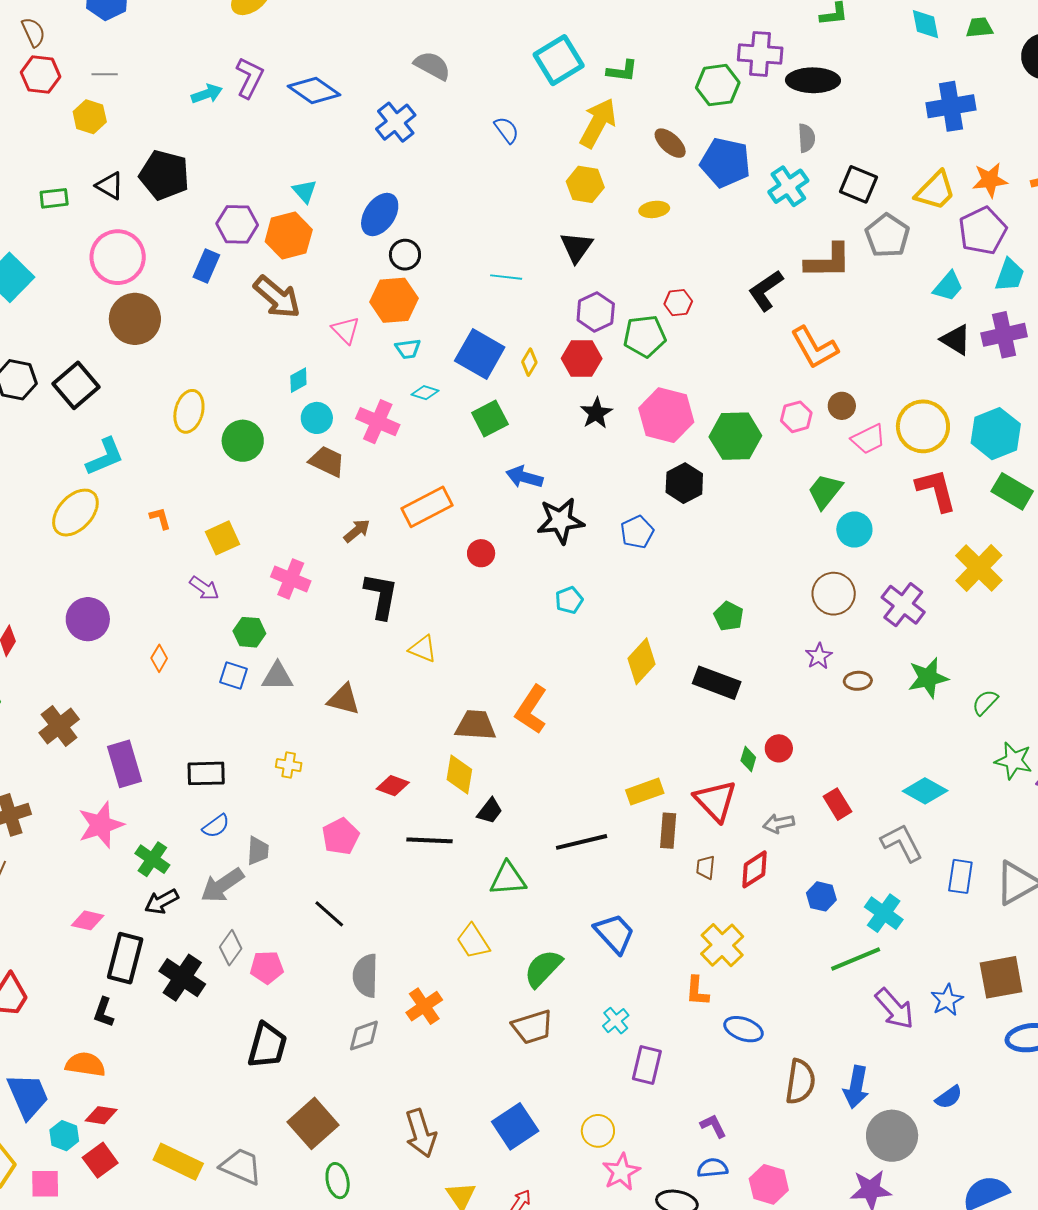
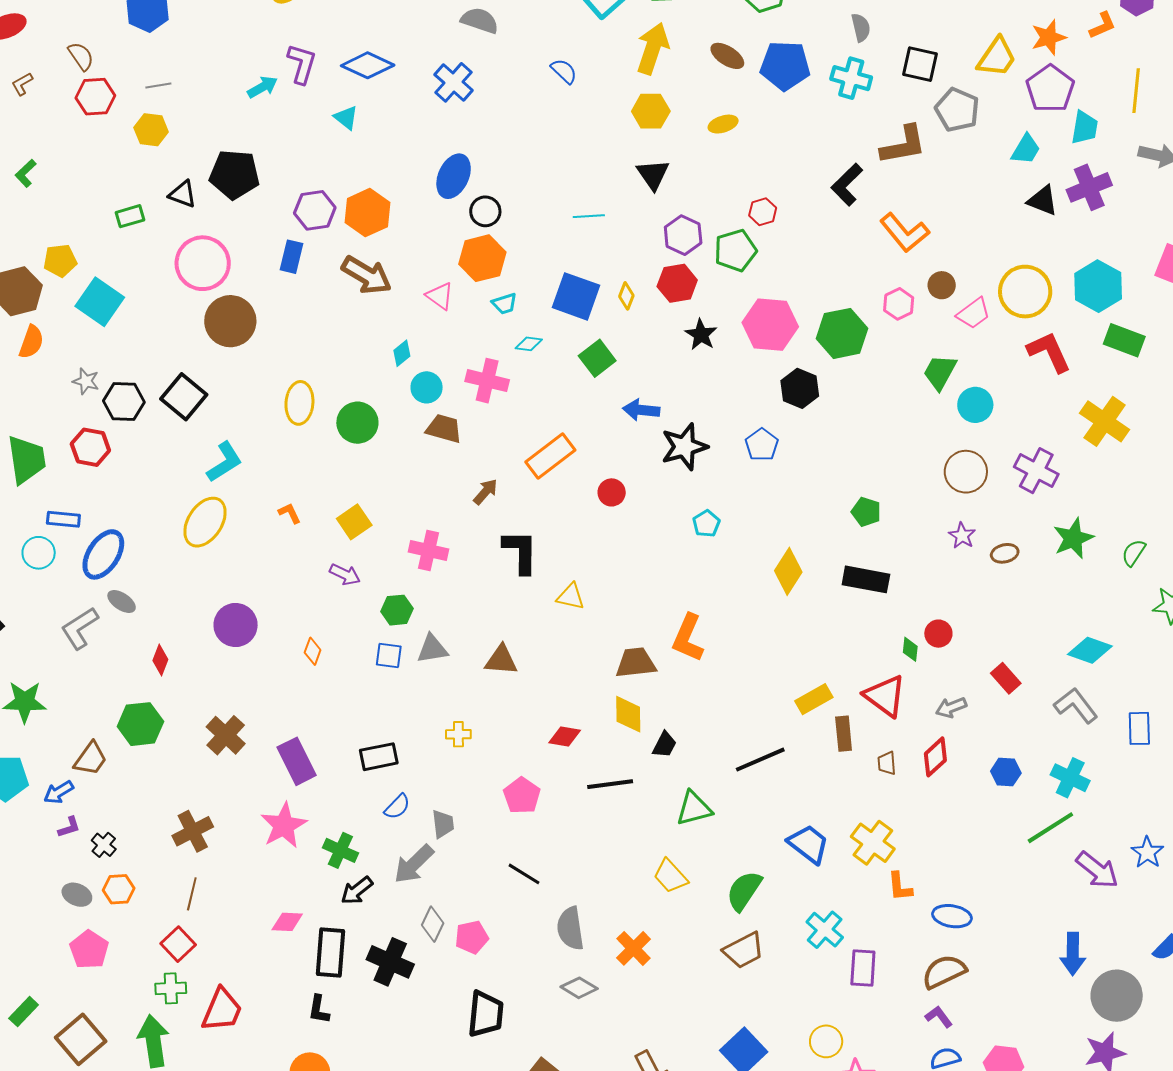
cyan cross: (788, 186) -> (851, 78), turned -30
cyan triangle: (305, 191) -> (346, 118), moved
yellow cross: (722, 945) -> (873, 843), moved
cyan cross: (616, 1021) -> (825, 930), size x1.4
gray diamond: (364, 1036) -> (579, 988), turned 60
brown semicircle: (800, 1082) -> (944, 972), moved, turned -114

